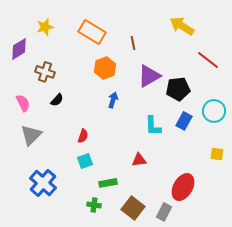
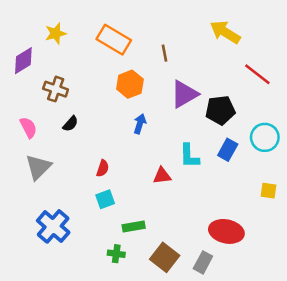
red triangle: (139, 160) -> (162, 176), moved
red ellipse: (183, 187) -> (226, 231), turned 72

